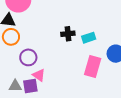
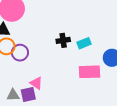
purple circle: (28, 57) -> (20, 53), moved
pink rectangle: (93, 66) -> (89, 72), turned 75

